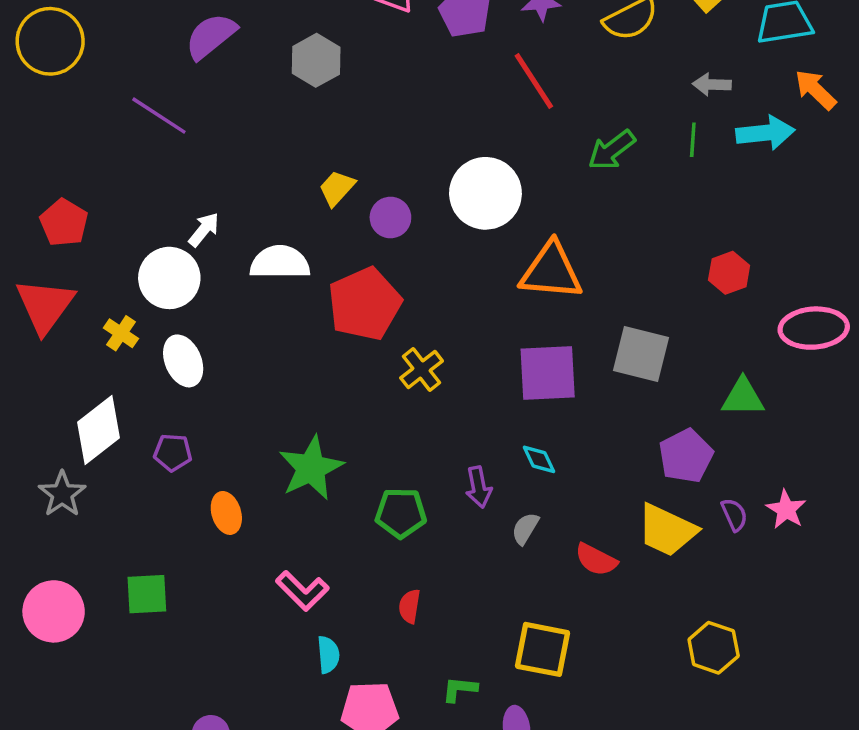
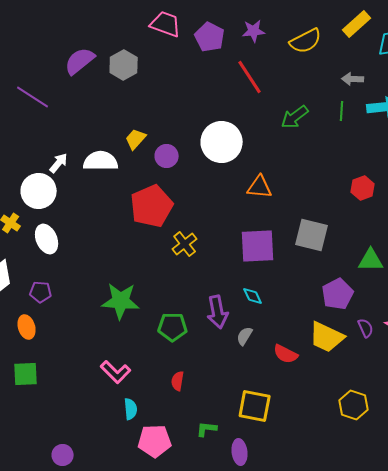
purple semicircle: (211, 36) -> (80, 61), moved
white semicircle: (280, 262) -> (101, 161), moved
orange triangle: (551, 271) -> (260, 187), size x0.7
green star: (311, 468) -> (121, 301), turned 30
purple arrow: (479, 487) -> (218, 312), size x1.4
orange ellipse: (226, 513) -> (27, 327), moved

